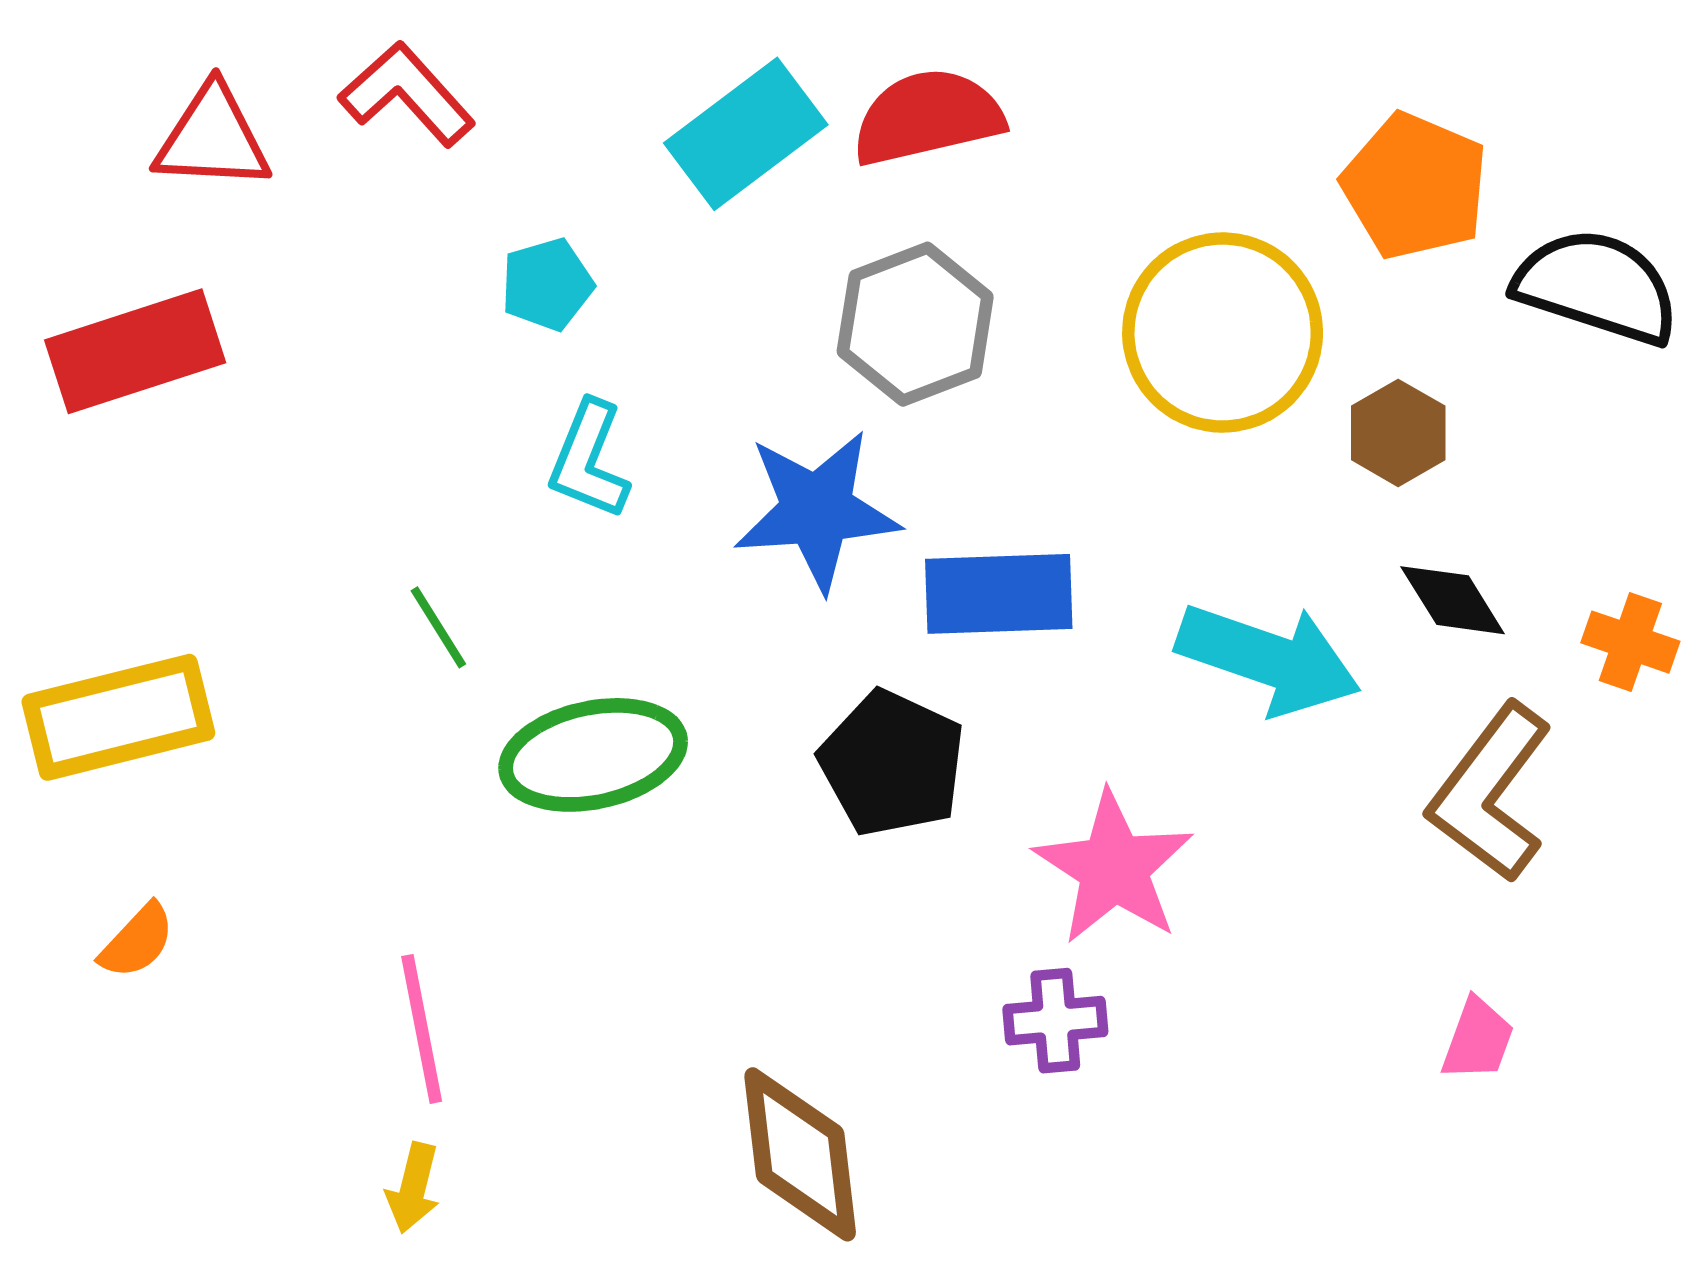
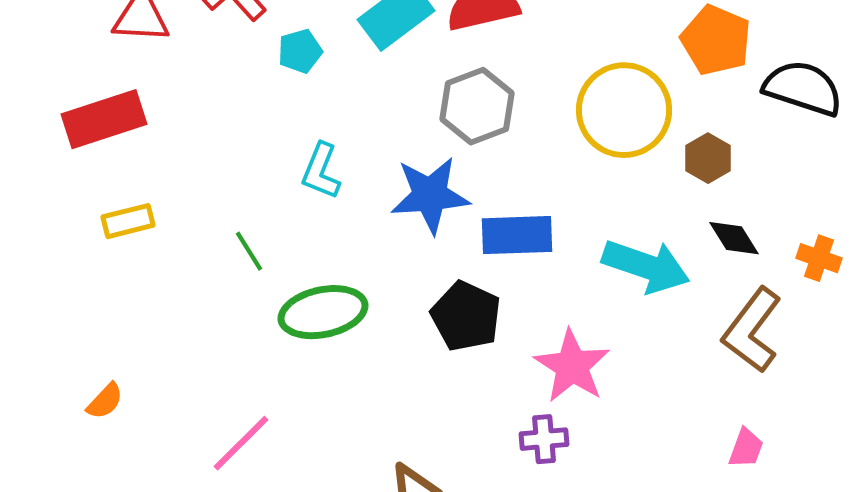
cyan pentagon: (547, 284) -> (300, 51), moved
yellow rectangle: (118, 717) -> (128, 221), moved, size x0.6
pink line: (422, 1029) -> (241, 443), turned 56

